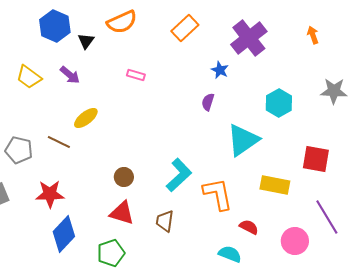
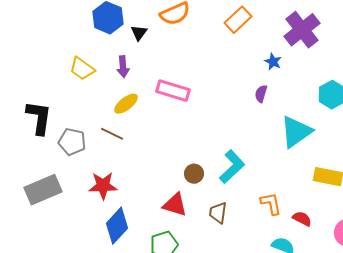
purple arrow: (70, 75) -> (123, 67), turned 45
pink rectangle: (136, 75) -> (173, 91), moved, size x1.8
yellow ellipse: (86, 118) -> (126, 104), moved
brown circle: (124, 177) -> (194, 174), moved
orange L-shape: (218, 194) -> (271, 204), moved, size x0.7

